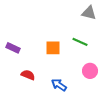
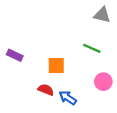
orange square: (53, 48) -> (56, 66), moved
red semicircle: (28, 75) -> (46, 90), moved

